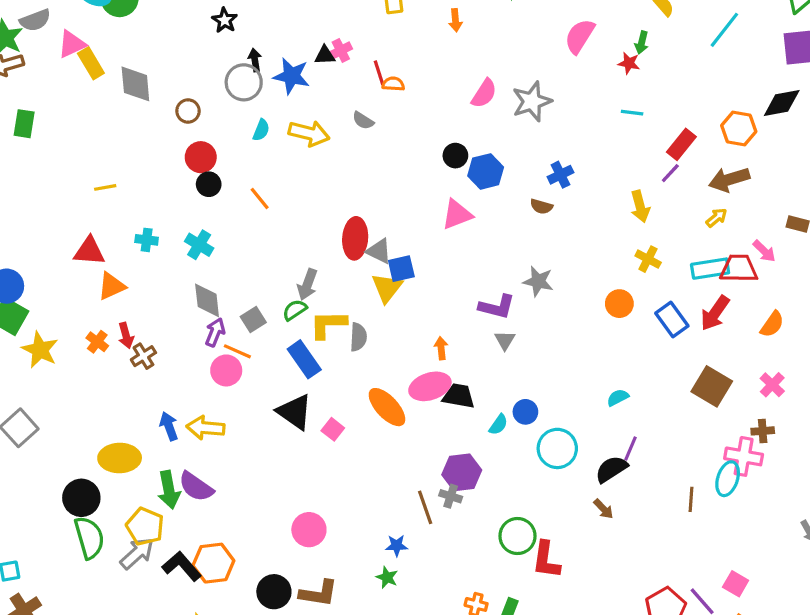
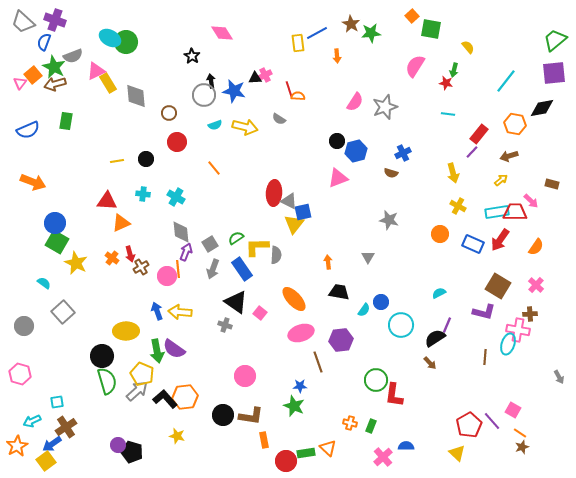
cyan line: (724, 30) -> (506, 81), moved
cyan semicircle: (261, 130) -> (215, 125), turned 48
brown arrow: (729, 179) -> (509, 156), size x0.7
black circle: (209, 184) -> (146, 159), moved
gray arrow: (307, 284) -> (213, 269), moved
purple L-shape: (497, 307) -> (484, 312), moved
blue rectangle: (672, 320) -> (473, 244), turned -30
orange line: (237, 351) -> (178, 269), moved, turned 60
pink circle: (226, 370) -> (167, 276), moved
pink ellipse: (430, 386) -> (301, 333), moved
gray cross: (451, 496) -> (225, 325), moved
green star: (387, 577) -> (294, 406), size x1.5

